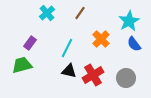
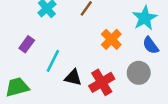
cyan line: (67, 48) -> (53, 61), moved
green trapezoid: (22, 65) -> (17, 87), moved
gray circle: (126, 78) -> (139, 73), moved

